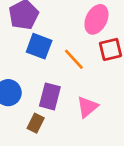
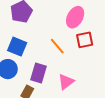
blue square: (39, 46) -> (17, 47), moved

